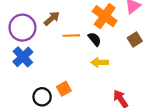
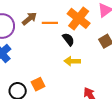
orange line: (71, 36) -> (50, 23), moved

